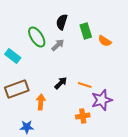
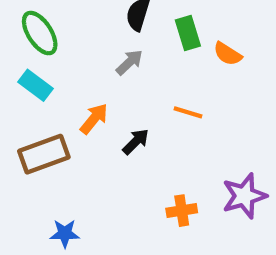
green ellipse: (37, 37) -> (40, 33), moved
orange line: (85, 85) -> (188, 112), moved
purple star: (102, 100) -> (244, 196), moved
orange arrow: (41, 102) -> (94, 119), moved, turned 35

